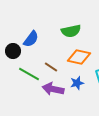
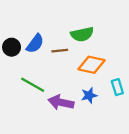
black circle: (13, 51) -> (12, 47), moved
brown line: (51, 67) -> (60, 51), moved, turned -40

